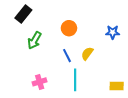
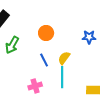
cyan line: (75, 80) -> (62, 77), moved
pink cross: (40, 82) -> (35, 86), moved

